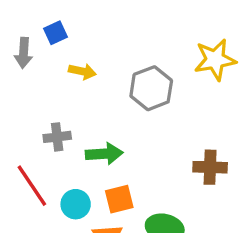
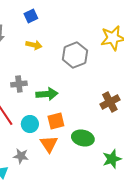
blue square: (55, 33) -> (31, 16), moved
brown cross: (210, 167) -> (110, 102), turned -30

